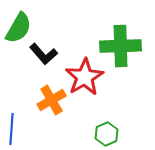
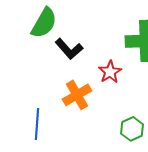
red star: (85, 77) -> (110, 72), size x0.6

